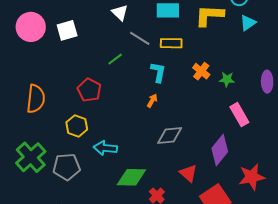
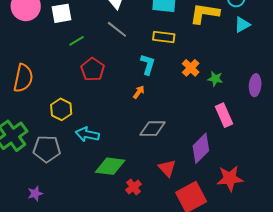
gray line: (140, 38) -> (117, 29), moved
green line: (115, 59) -> (77, 41), moved
red pentagon: (89, 90) -> (93, 69), moved

